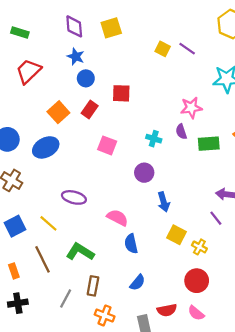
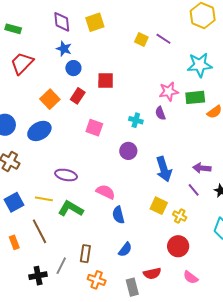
green rectangle: (209, 144) -> (195, 97), moved
blue arrow: (164, 202) -> (164, 169), moved, size x1.4
yellow line: (48, 223) -> (44, 199), turned -30
green L-shape: (80, 252) -> (71, 209), moved
black cross: (18, 303) -> (38, 276), moved
pink semicircle: (196, 313) -> (191, 277), moved

